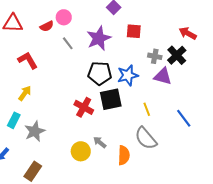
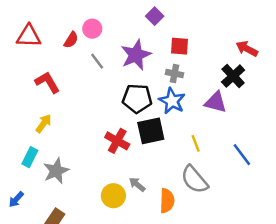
red semicircle: (47, 26) -> (71, 40), turned -32
gray cross: (155, 56) -> (175, 74), moved
blue star: (128, 75) -> (172, 101), turned -30

